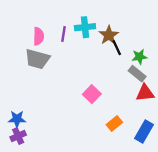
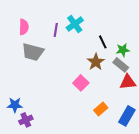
cyan cross: (85, 27) -> (75, 24), turned -30
brown star: (109, 35) -> (96, 62), moved
pink semicircle: (39, 36) -> (24, 27), moved
purple cross: (18, 136) -> (26, 120), moved

